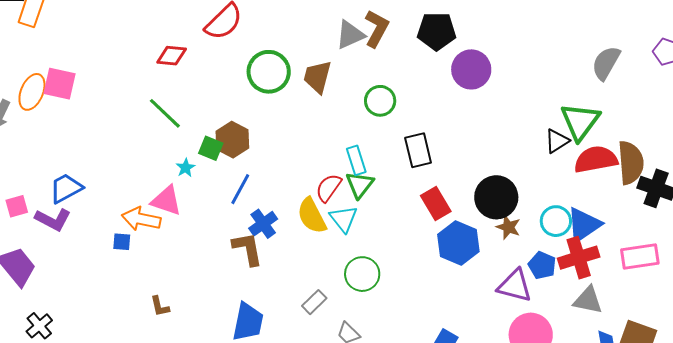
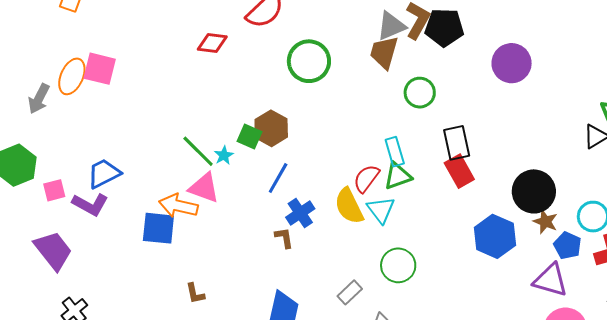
black pentagon: (437, 31) -> (444, 27), moved
brown trapezoid: (317, 77) -> (384, 52), moved
green line: (165, 113) -> (198, 151), moved
green triangle: (360, 185) -> (398, 176), turned 32
red rectangle: (436, 204) -> (459, 171), moved
blue square: (122, 242) -> (158, 228), size x1.8
brown L-shape: (248, 249) -> (284, 238), size x0.6
blue pentagon: (542, 265) -> (567, 245), moved

